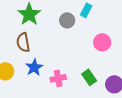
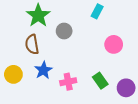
gray circle: (67, 20) -> (64, 31), moved

